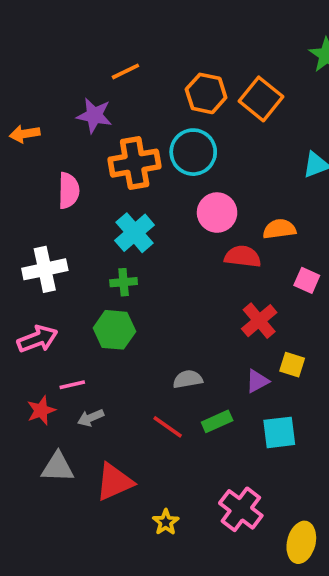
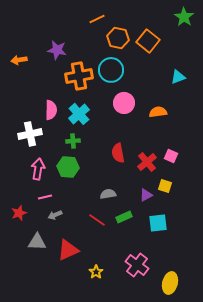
orange line: (125, 71) -> (97, 19), moved
pink semicircle: (69, 191) -> (51, 110), moved
red semicircle: (243, 257) -> (118, 153), moved, turned -108
pink square: (307, 280) -> (171, 156), moved
pink arrow: (37, 339) -> (38, 169), moved, turned -60
red star: (41, 410) -> (19, 213), moved

